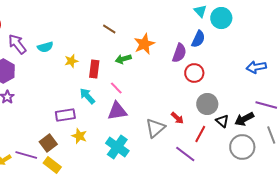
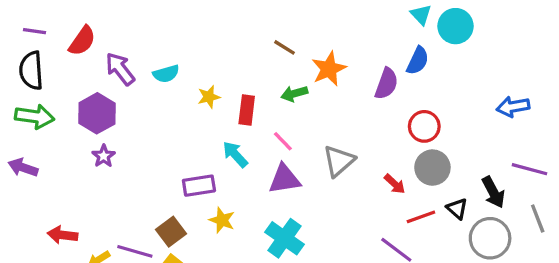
brown line: (109, 29) -> (284, 47), moved
red circle: (194, 73) -> (424, 126), moved
red arrow: (177, 118) -> (395, 184), moved
black arrow: (244, 119) -> (493, 192), turned -90
black triangle: (222, 121) -> (457, 209), moved
gray triangle: (155, 128) -> (339, 161), moved
red line: (200, 134) -> (421, 217), turned 42

